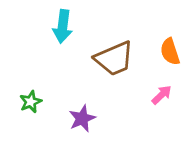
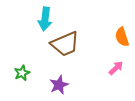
brown trapezoid: (114, 59) -> (65, 44), moved

